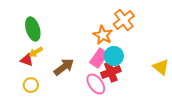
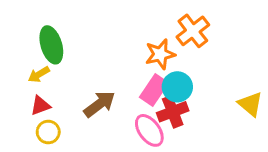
orange star: (103, 35) -> (160, 54), turned 30
yellow arrow: (36, 52) -> (39, 74), moved
red triangle: (27, 60) -> (40, 106), moved, turned -40

